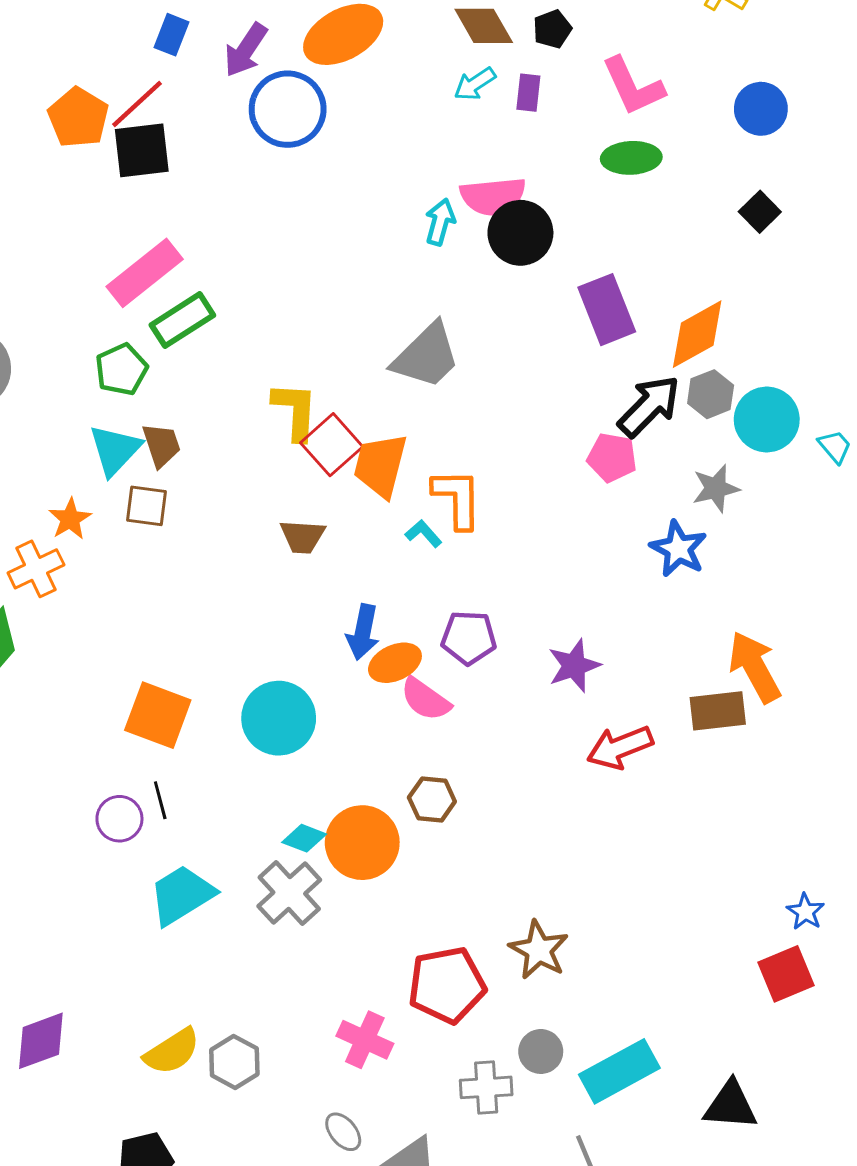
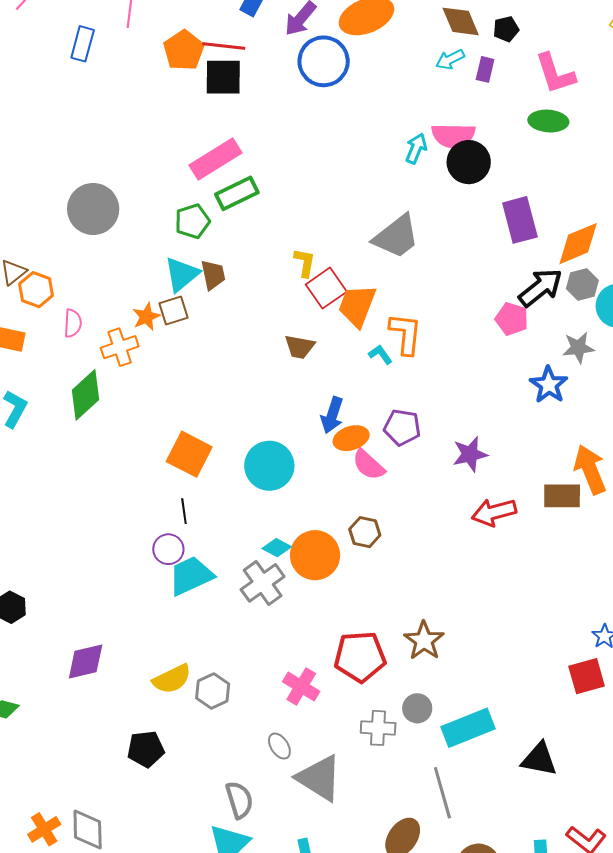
red line: (137, 104) -> (224, 46), turned 42
yellow L-shape: (295, 411) -> (305, 263), size x0.7
brown square: (146, 506) -> (173, 310), moved, turned -32
purple circle: (119, 819) -> (168, 549), moved

